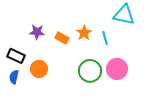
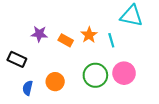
orange circle: (39, 69) -> (55, 82), moved
blue semicircle: (14, 77) -> (28, 88), moved

